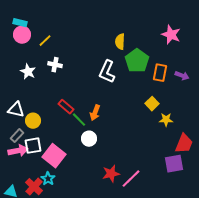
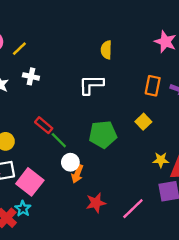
green pentagon: (137, 61) -> (103, 134), moved, turned 30
white L-shape: (107, 72) -> (91, 85), turned 65
orange arrow: (95, 113) -> (77, 174), moved
yellow star: (166, 120) -> (161, 160), moved
pink line: (131, 179) -> (133, 209), moved

